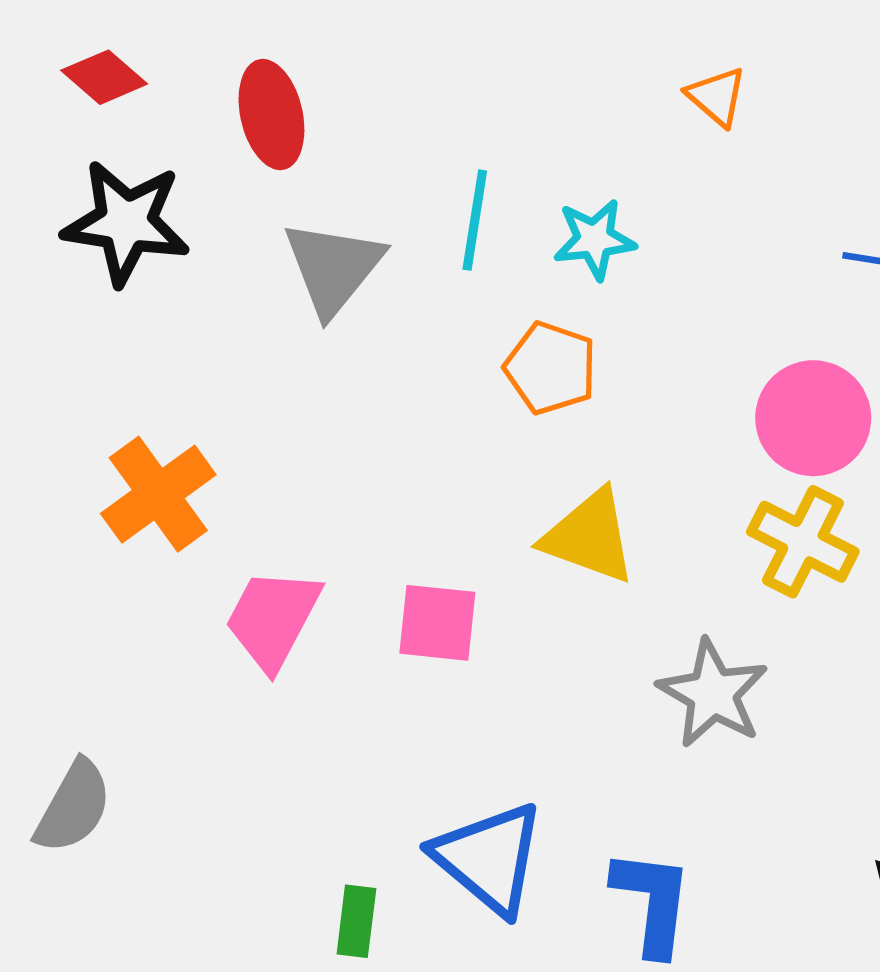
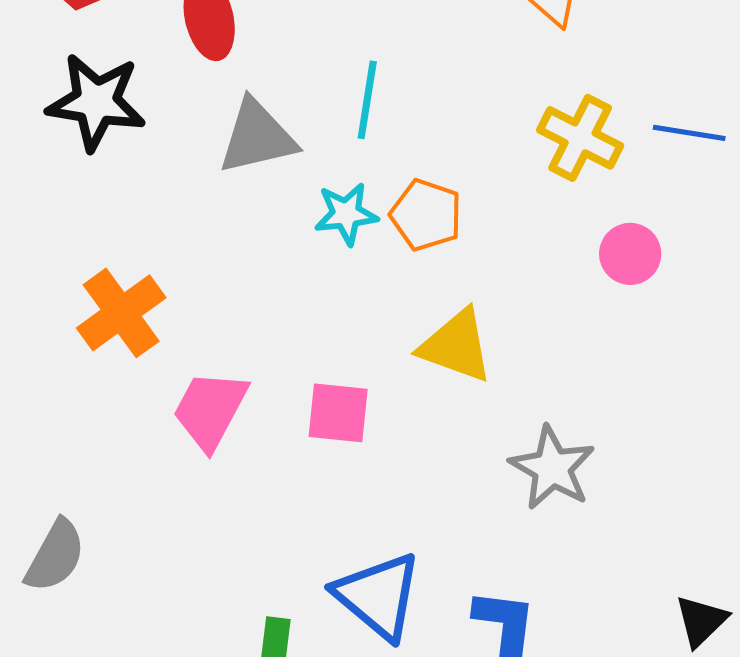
cyan star: (594, 239) -> (346, 214), moved
gray triangle: (333, 268) -> (257, 137), turned 38
pink circle: (813, 418) -> (630, 254), size x0.7
yellow cross: (803, 542) -> (580, 138), moved

